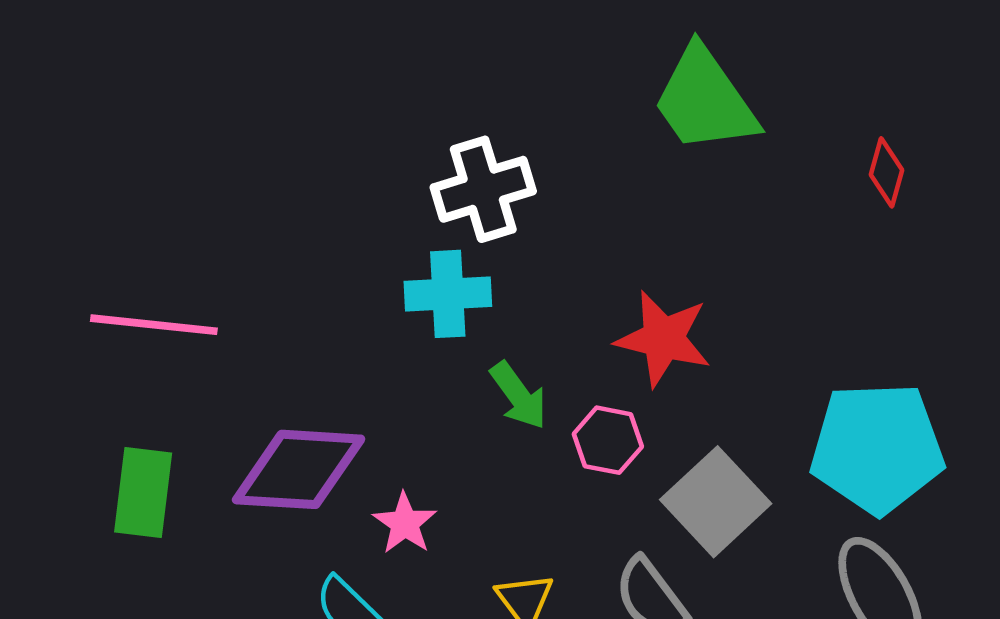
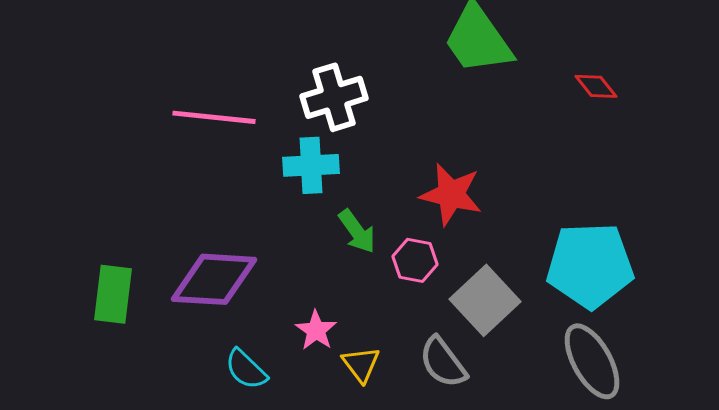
red diamond: (886, 172) -> (596, 86), turned -54
pink line: (154, 325) -> (214, 117), moved
pink star: (405, 523) -> (316, 330), moved

